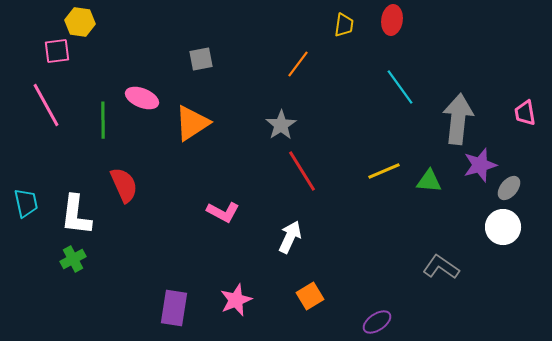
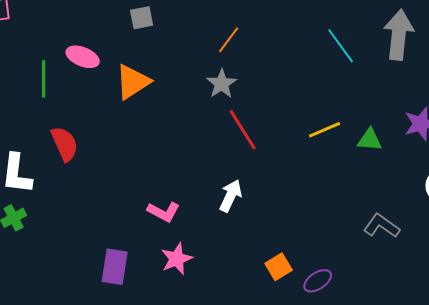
orange line: (298, 64) -> (229, 40), moved
gray arrow: (458, 119) -> (399, 35), moved
pink L-shape: (223, 212) -> (164, 212), moved
orange square: (310, 296) -> (279, 267), moved

